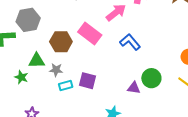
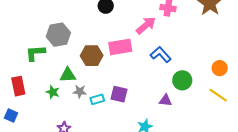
pink rectangle: (90, 34) -> (120, 47), turned -45
gray star: (56, 70) -> (80, 91), moved
green circle: (151, 78) -> (182, 80), moved

